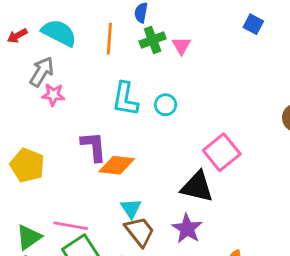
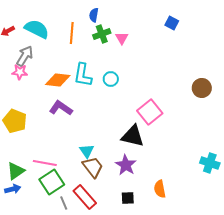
pink star: (53, 95) -> (20, 72), moved
purple L-shape: (94, 147) -> (61, 108), turned -50
orange diamond: (117, 165) -> (58, 80), moved

